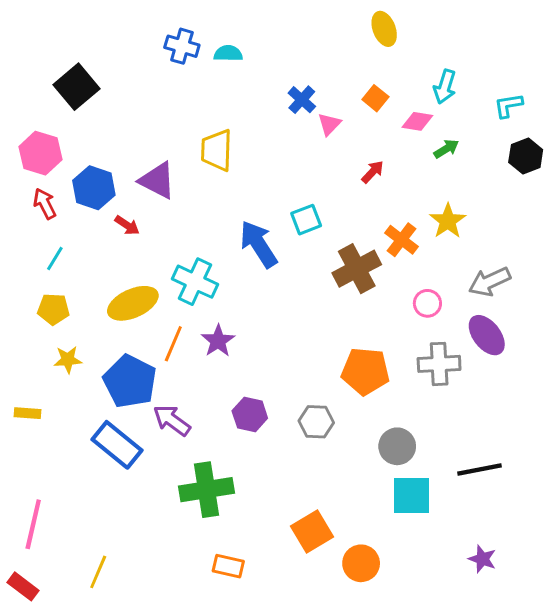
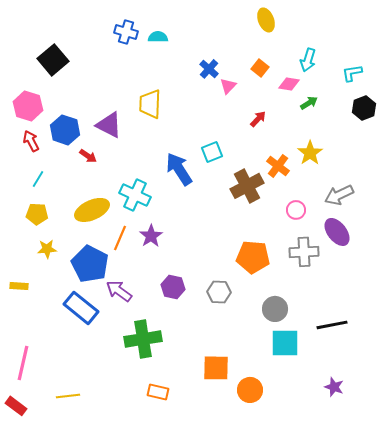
orange square: (312, 532) -> (216, 368), turned 32
yellow line: (98, 572) -> (68, 396), turned 60

